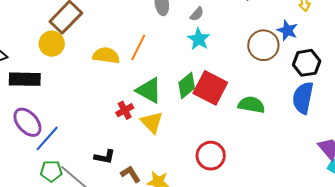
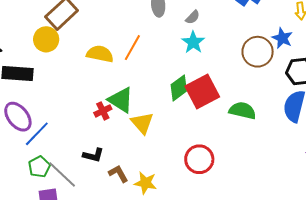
red square: (210, 88) -> (202, 92), turned 32
green triangle: (149, 90) -> (121, 100), moved
red cross: (125, 110) -> (103, 111), moved
green pentagon: (51, 171) -> (39, 167), turned -30

